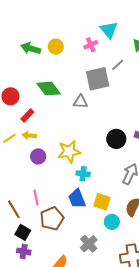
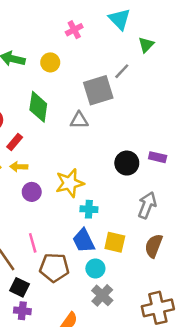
cyan triangle: (109, 30) -> (120, 19), moved
pink cross: (91, 45) -> (74, 30), moved
yellow circle: (56, 47) -> (50, 62), moved
green diamond: (49, 89) -> (38, 107), turned 50
brown pentagon: (52, 219) -> (54, 268), turned 30
cyan circle: (112, 222) -> (95, 268), moved

